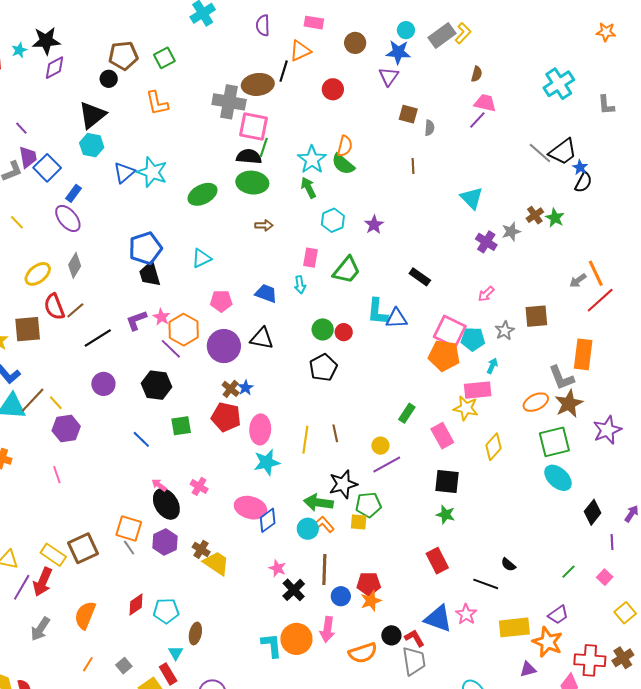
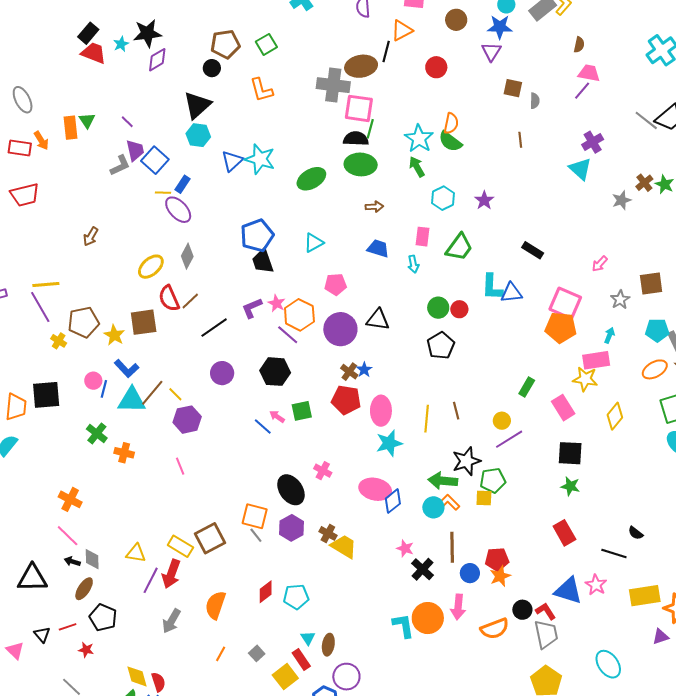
yellow line: (17, 222) -> (163, 193), moved, turned -42
purple cross: (486, 242) -> (593, 142), moved, turned 30
blue trapezoid: (266, 293) -> (378, 248), moved
cyan pentagon: (473, 339) -> (657, 330), moved
pink arrow: (159, 485) -> (277, 417), moved
brown ellipse: (195, 634) -> (328, 645), moved

